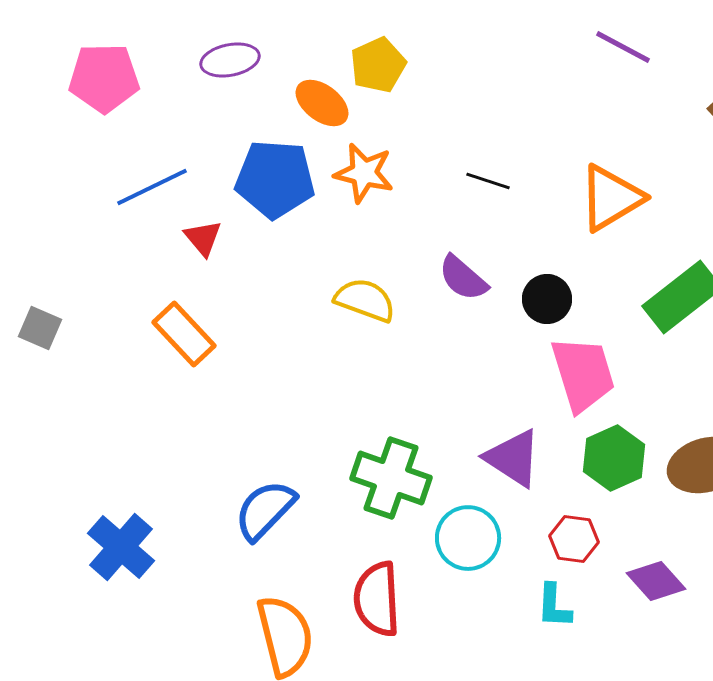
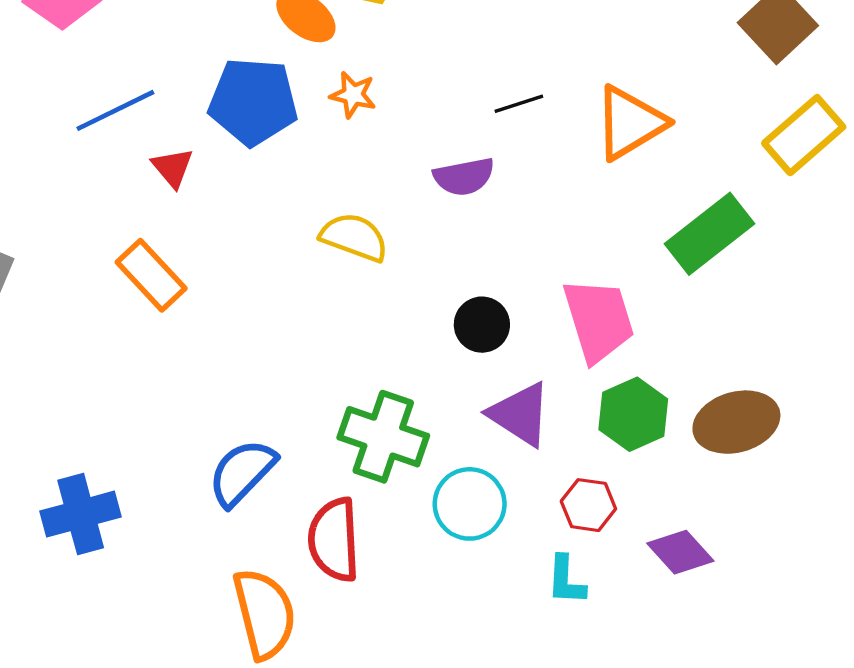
orange star: (364, 173) -> (353, 95), size x0.7
black line: (488, 181) -> (519, 104), moved, turned -36
purple semicircle: (463, 278) -> (464, 177), moved, turned -52
black circle: (547, 299) -> (482, 325), moved
blue cross: (121, 547) -> (81, 514), turned 34
red semicircle: (377, 599) -> (334, 540), moved

